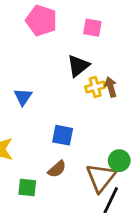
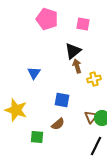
yellow cross: (95, 87) -> (94, 79), moved
brown arrow: (111, 87) -> (77, 66), moved
brown triangle: (101, 178) -> (91, 117), moved, size x0.6

